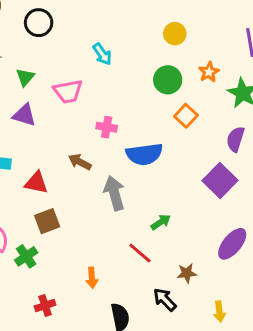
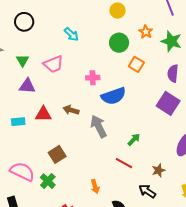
pink cross: (107, 127) -> (93, 78), moved
red triangle: (36, 183) -> (43, 114), moved

